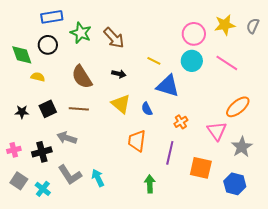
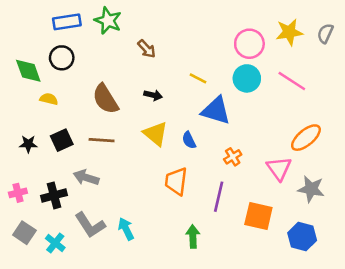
green star: (81, 33) -> (108, 21), moved
brown arrow: (114, 38) -> (147, 49), size x0.7
gray star: (242, 147) -> (311, 189), turned -30

